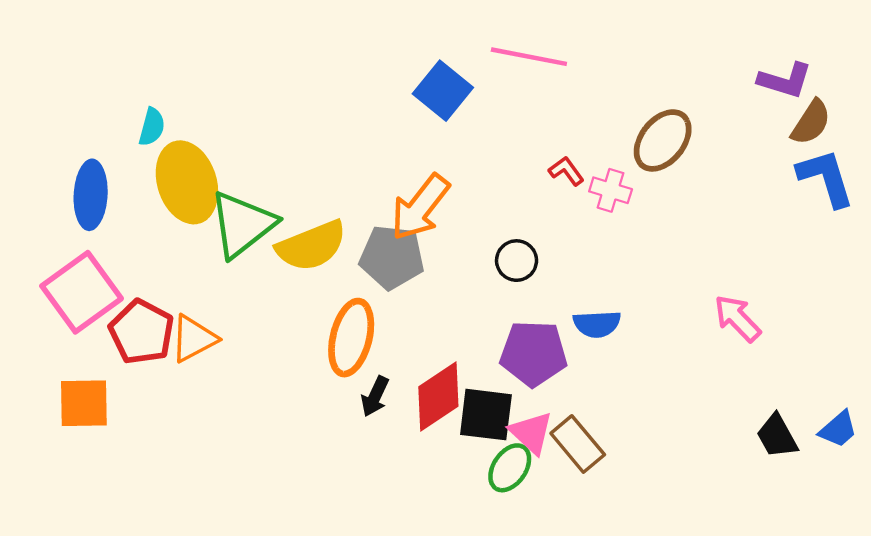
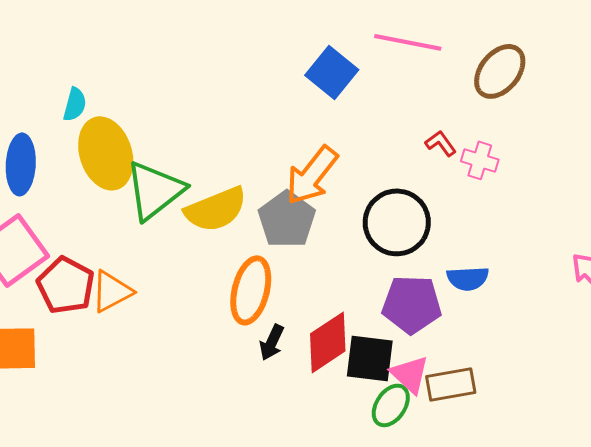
brown ellipse: (663, 140) -> (500, 71), moved
gray pentagon: (392, 257) -> (287, 219), turned 30
black circle: (517, 261) -> (397, 222), size x1.8
brown rectangle: (578, 444) -> (451, 384), turned -60

